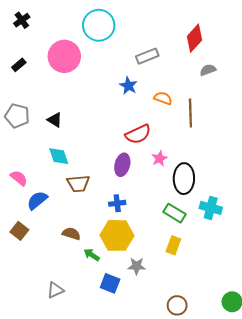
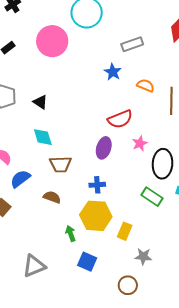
brown semicircle: (71, 234) -> (52, 197), moved
yellow rectangle: (173, 245) -> (125, 231), moved
green arrow: (92, 255) -> (71, 233), turned 35
gray star: (137, 266) -> (143, 256), moved
gray triangle: (55, 290) -> (34, 266), size x1.4
brown circle: (177, 305) -> (128, 285), moved

